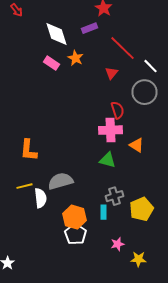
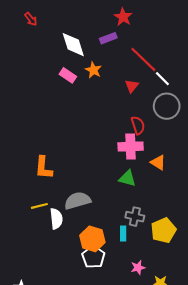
white line: (150, 66) -> (162, 79), moved
gray cross: (114, 196) -> (135, 217), turned 30

